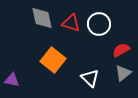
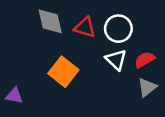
white triangle: (90, 78) -> (116, 60), moved

